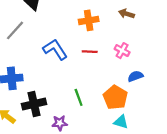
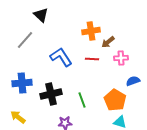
brown arrow: (127, 14) -> (108, 42), moved, turned -56
pink cross: (122, 51) -> (121, 58), turned -32
black cross: (34, 104) -> (51, 94), moved

